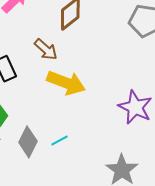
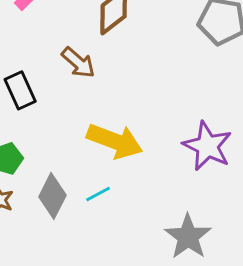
yellow arrow: (66, 83) -> (115, 141), moved

